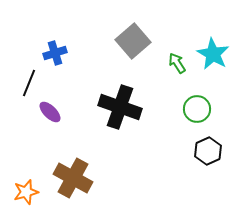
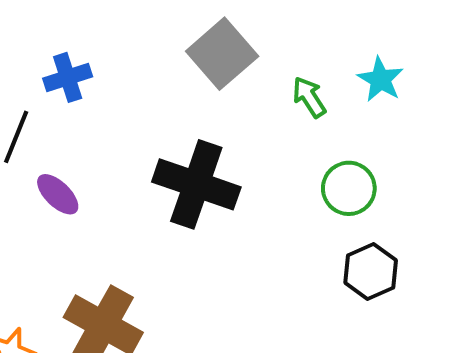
cyan star: (213, 54) -> (380, 79), size x0.7

